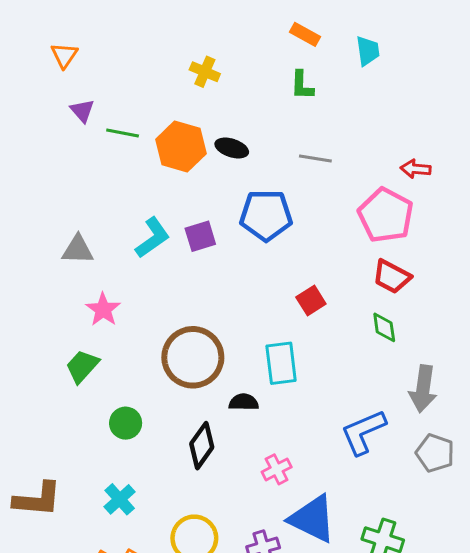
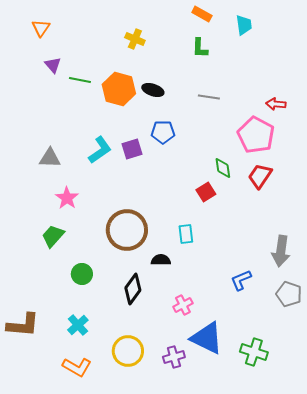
blue pentagon: (266, 215) -> (163, 132), moved, size x0.7
red trapezoid: (392, 277) -> (260, 176), turned 96
green diamond: (384, 327) -> (223, 168), moved
cyan rectangle: (281, 363) -> (186, 234), size x0.7
blue L-shape: (363, 432) -> (241, 280), size x0.7

